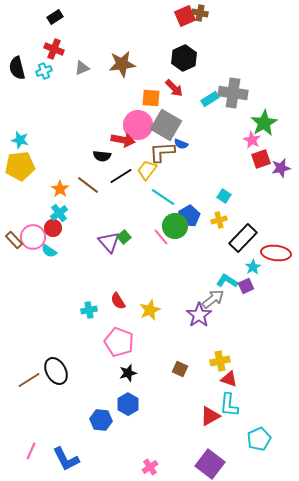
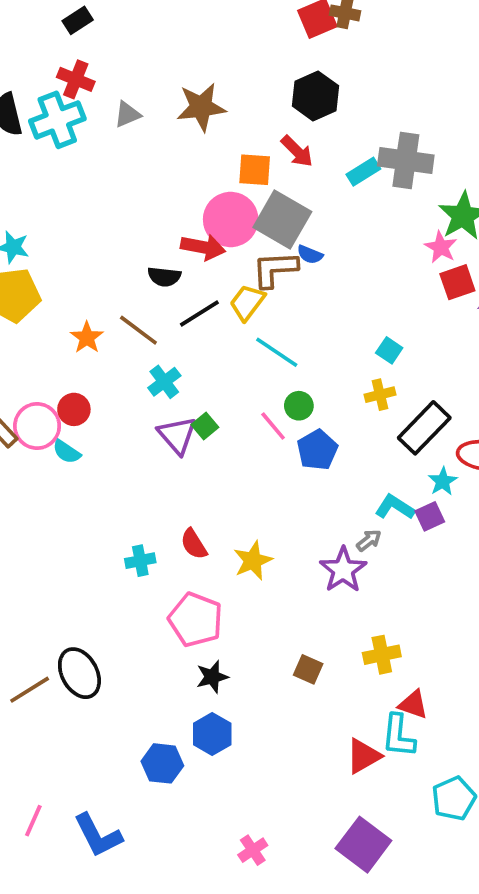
cyan cross: (44, 71) -> (57, 120), size x1.8
cyan cross: (59, 213) -> (164, 382), moved
blue pentagon: (189, 216) -> (317, 450), moved
green circle: (175, 226) -> (299, 406), size x0.6
gray arrow: (213, 299) -> (369, 540), size x0.6
red triangle: (229, 379) -> (413, 704), moved

